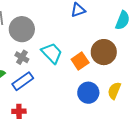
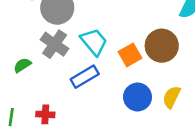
gray cross: (22, 57) -> (55, 44), size x1.5
blue rectangle: (23, 81) -> (85, 77), moved

